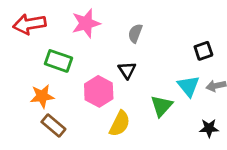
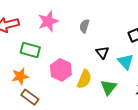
black triangle: (127, 70) -> (102, 52), moved
green triangle: (162, 106) -> (109, 87), moved
yellow semicircle: (120, 124) -> (84, 79), moved

